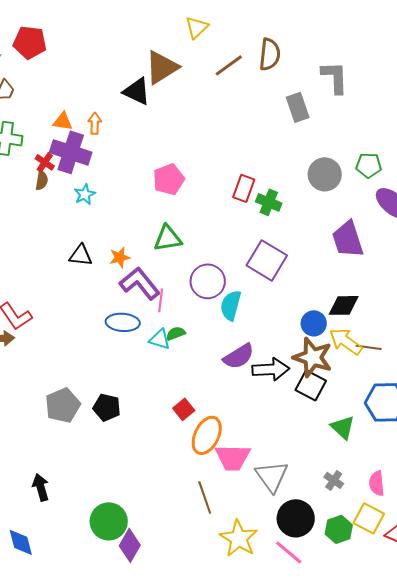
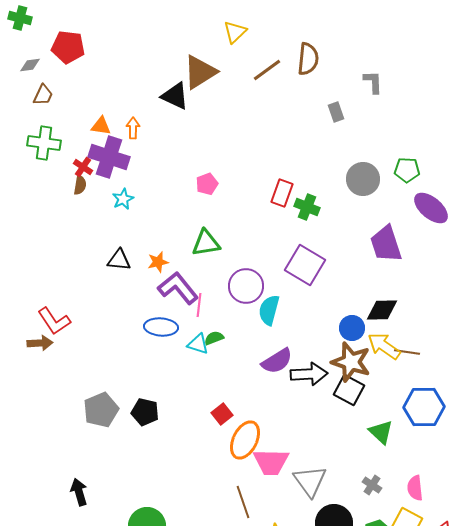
gray L-shape: (335, 77) -> (373, 82), size x0.7
gray rectangle: (298, 107) -> (336, 112), size x0.7
pink pentagon: (169, 179) -> (207, 184), size x0.7

